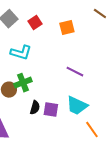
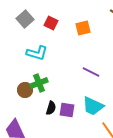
red square: (35, 23) -> (51, 23), turned -32

